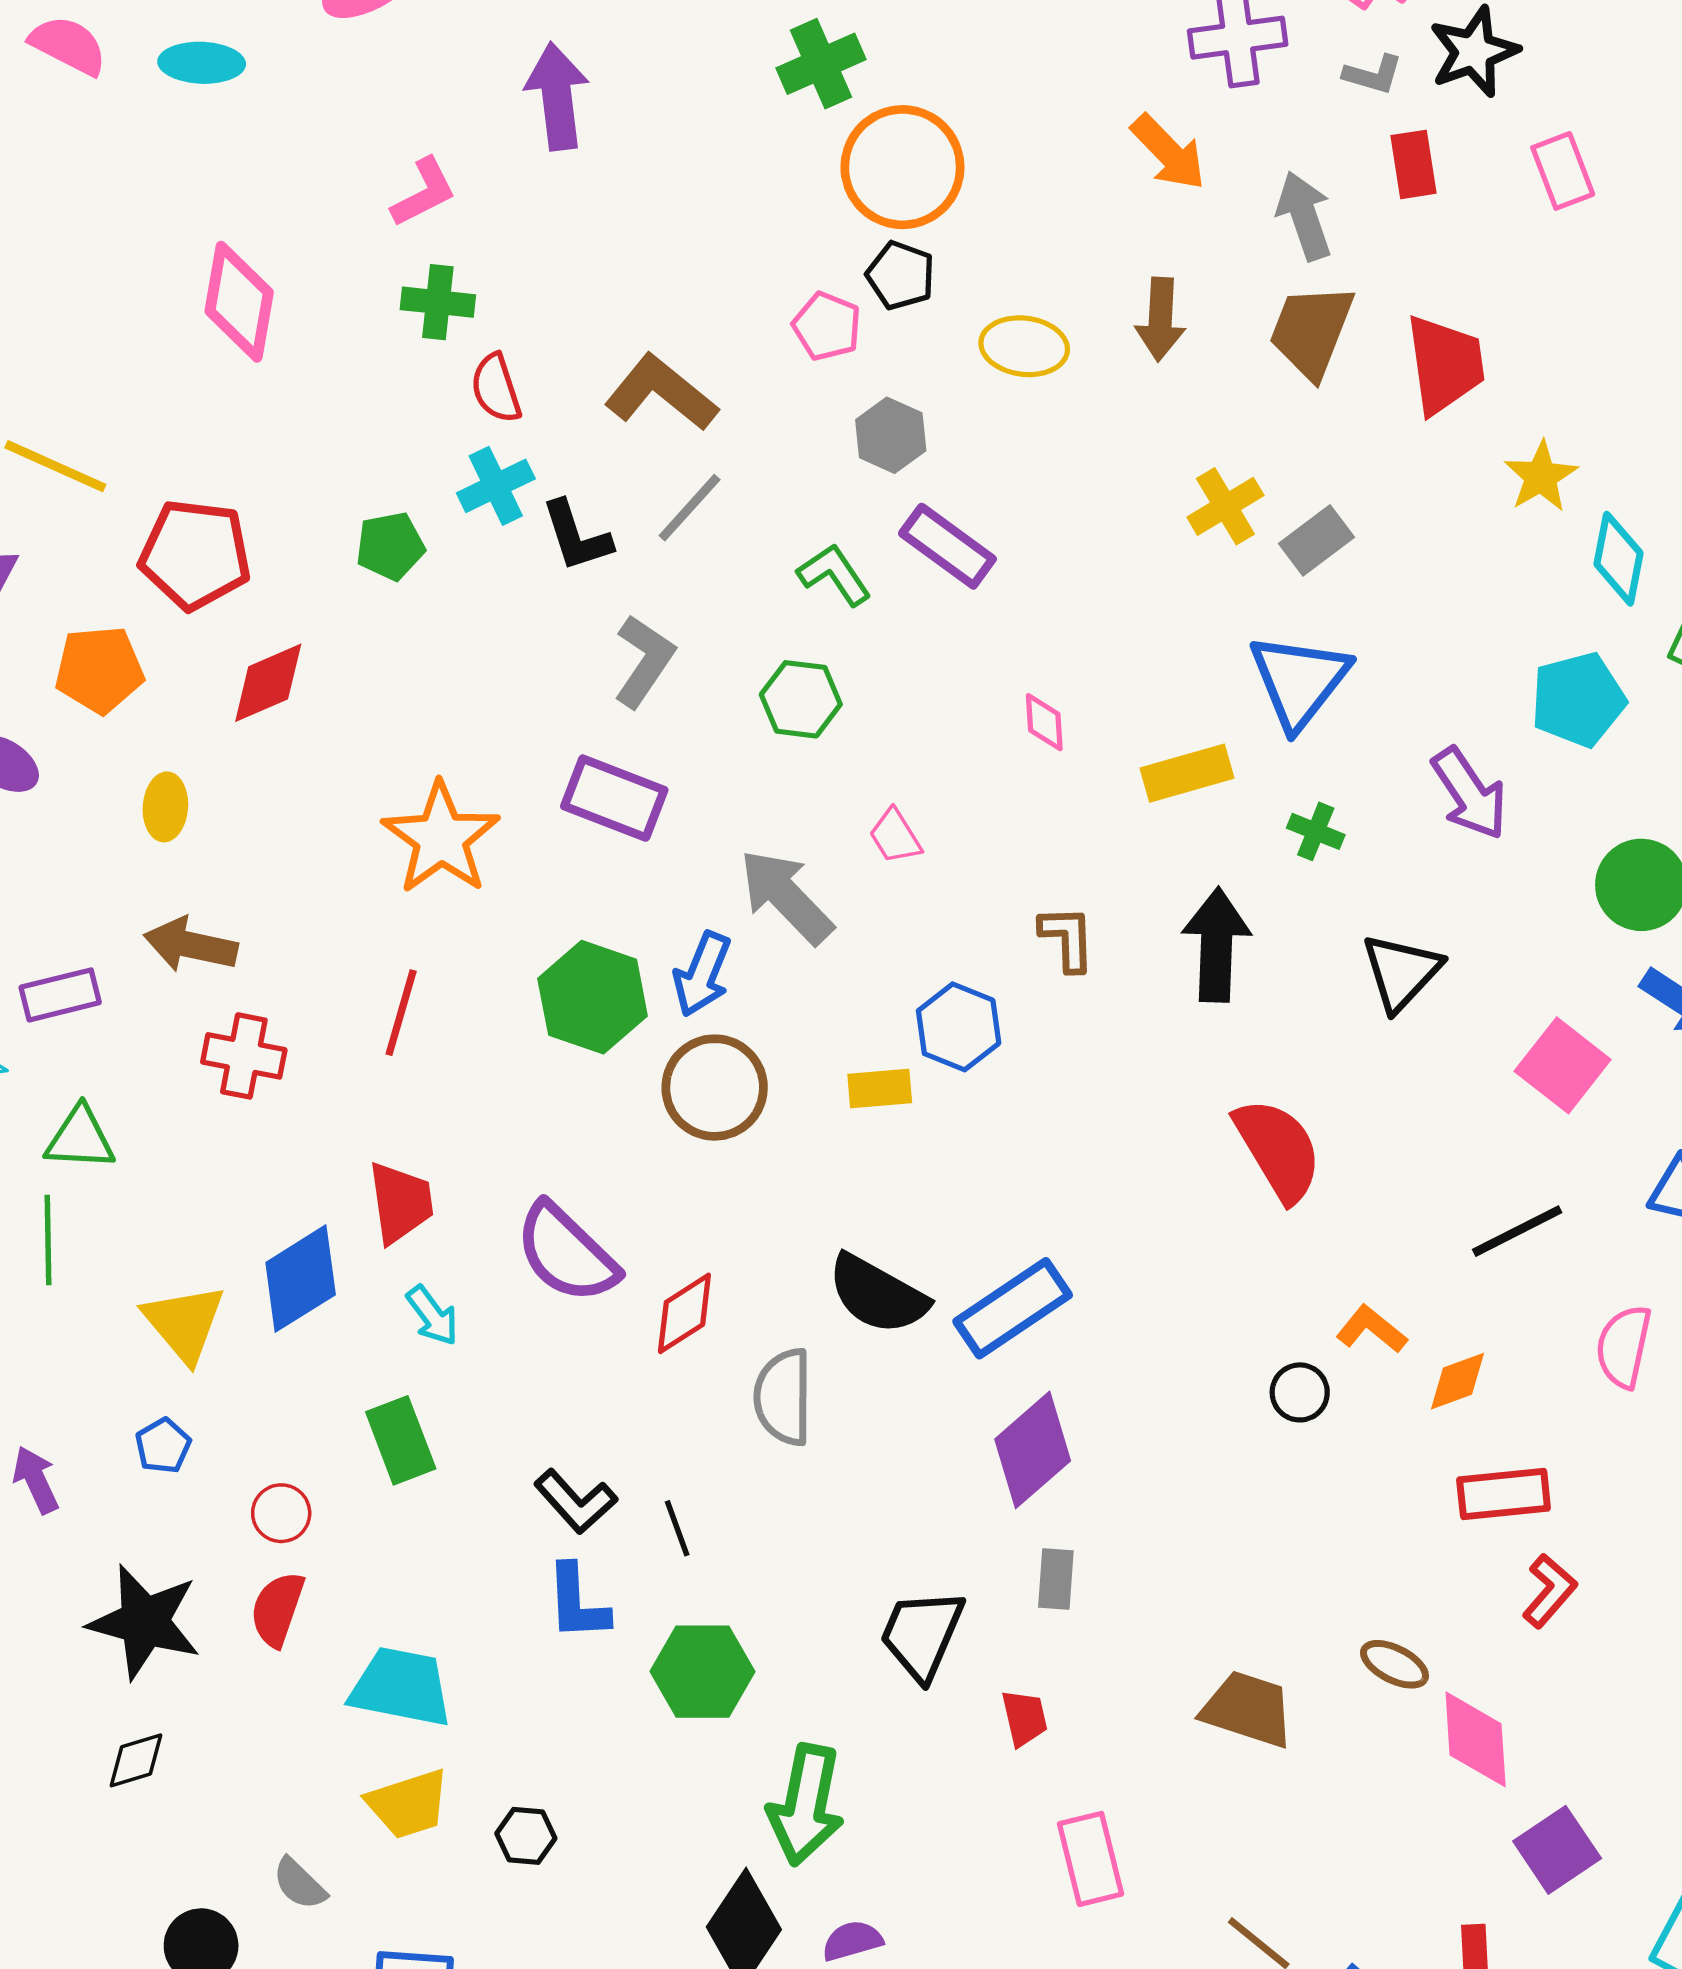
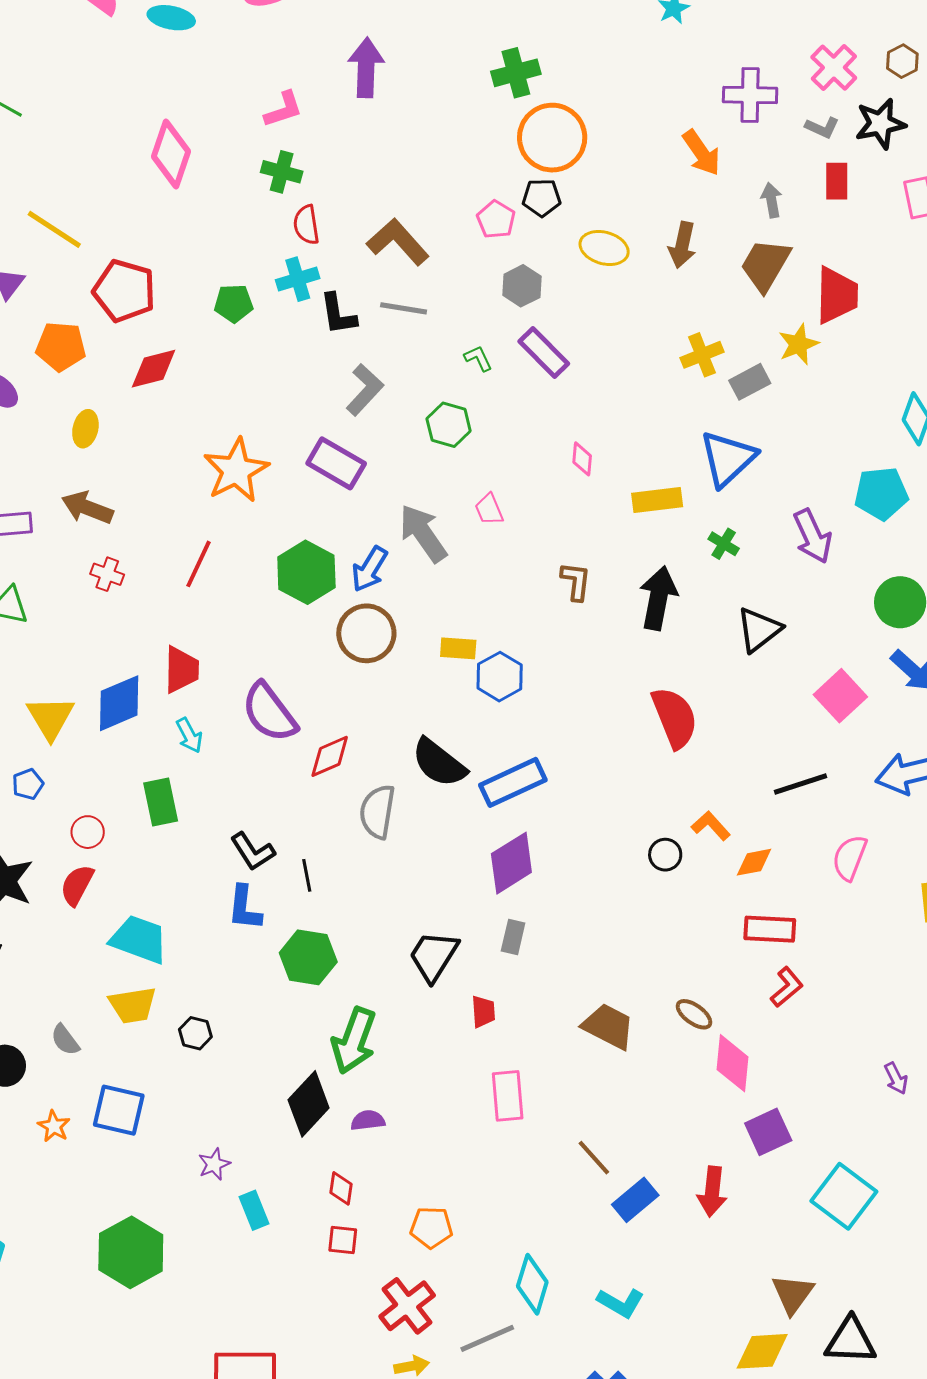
gray arrow: (1304, 216) -> (772, 200), size x0.7
black pentagon: (901, 275) -> (542, 198), turned -30
yellow star: (1541, 477) -> (798, 344), moved
gray line: (690, 508) -> (404, 308), turned 48
green L-shape: (834, 575) -> (478, 358), size x0.7
blue hexagon: (959, 1027) -> (500, 677), moved
red cross: (244, 1056) -> (107, 574), size x0.7

